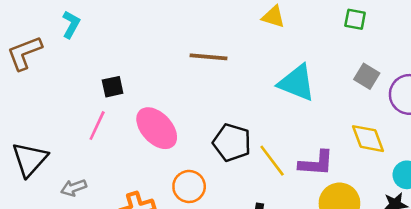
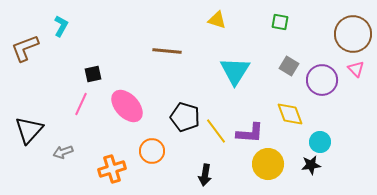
cyan triangle: (297, 83) -> (235, 71), turned 40

